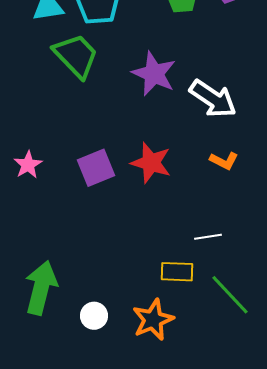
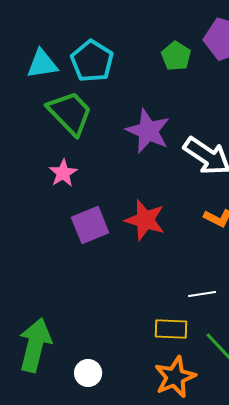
pink star: (28, 165) -> (63, 173), moved
orange star: (153, 320) -> (175, 377), moved

